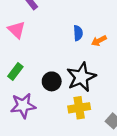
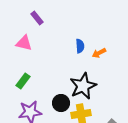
pink triangle: (16, 30) -> (24, 43), turned -30
black circle: (52, 81) -> (61, 103), moved

